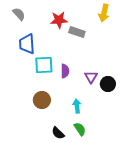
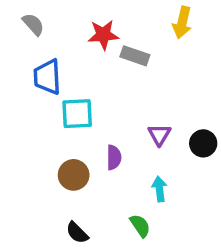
purple semicircle: (65, 71) -> (114, 157), moved
black circle: (108, 84) -> (203, 143), moved
cyan arrow: (77, 106) -> (159, 189), moved
black semicircle: (58, 133) -> (77, 233), moved

